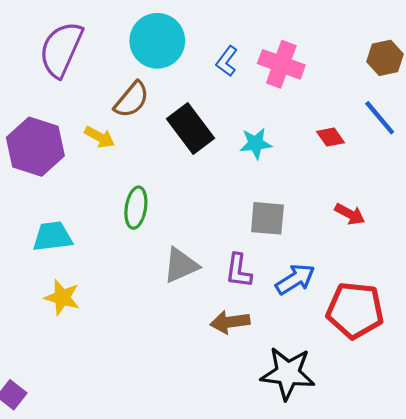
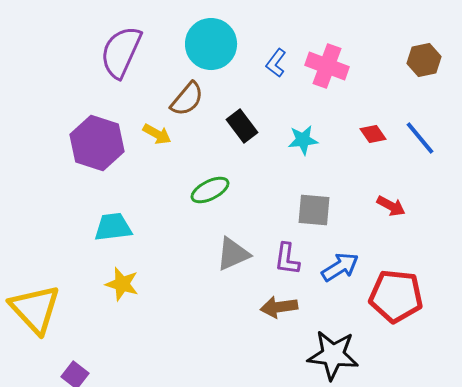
blue line: (380, 118) -> (420, 138), moved
black rectangle: (190, 128) -> (242, 126), size x0.7
green ellipse: (136, 208) -> (210, 190), moved, turned 54

